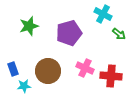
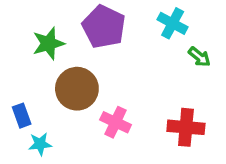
purple pentagon: (69, 33) -> (104, 27), moved, turned -30
pink cross: (85, 68) -> (116, 122), moved
brown circle: (48, 71) -> (77, 89), moved

